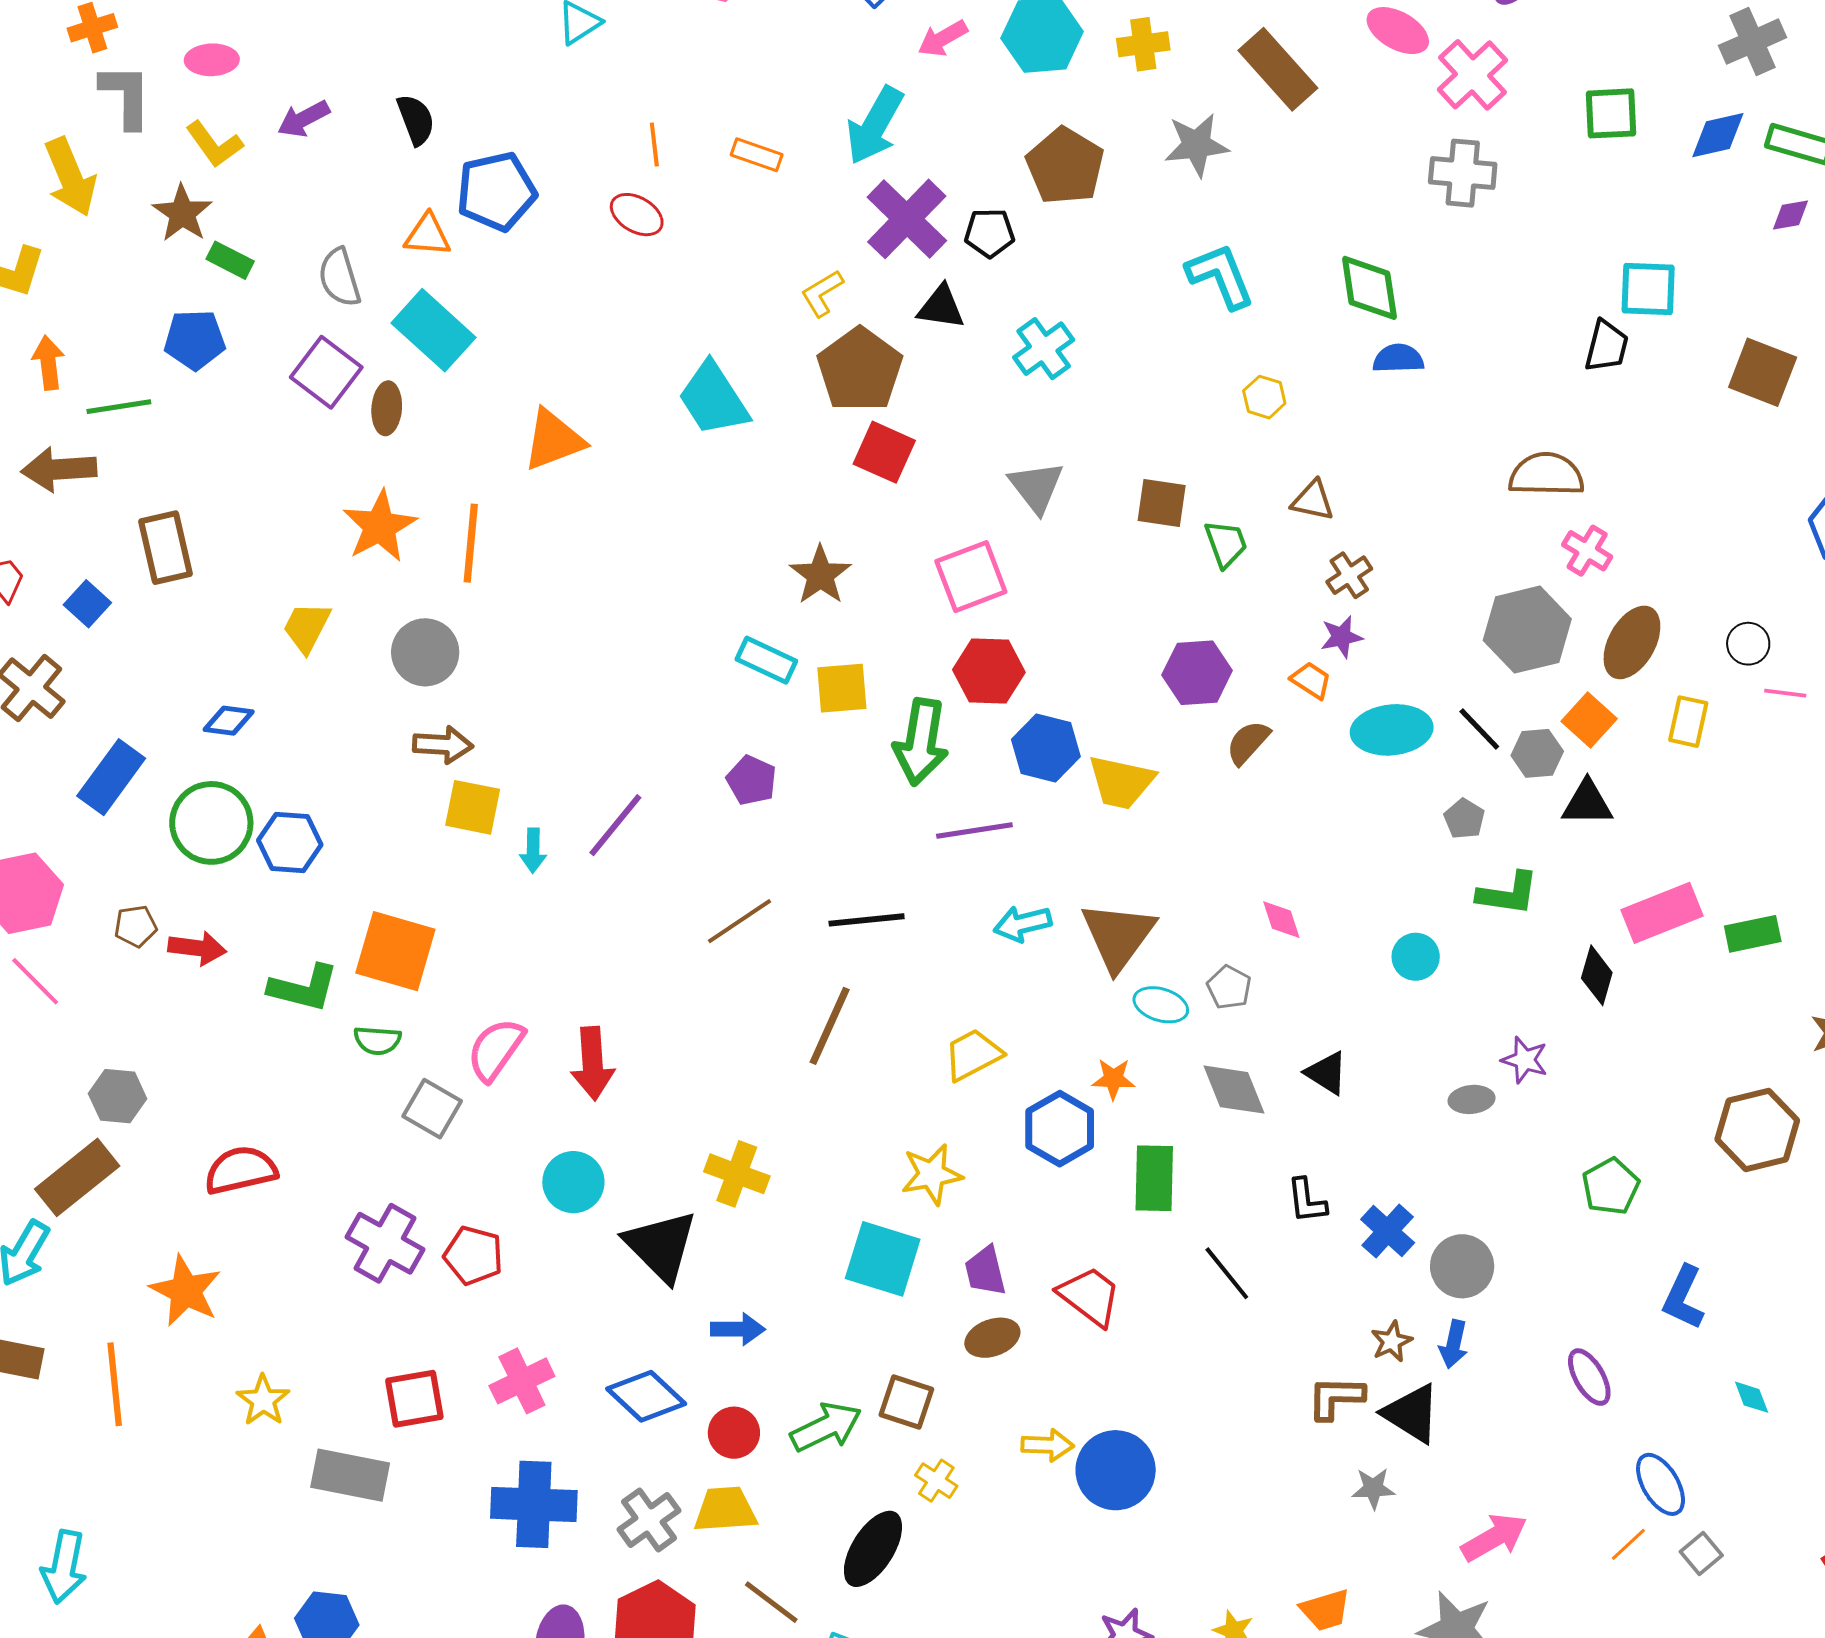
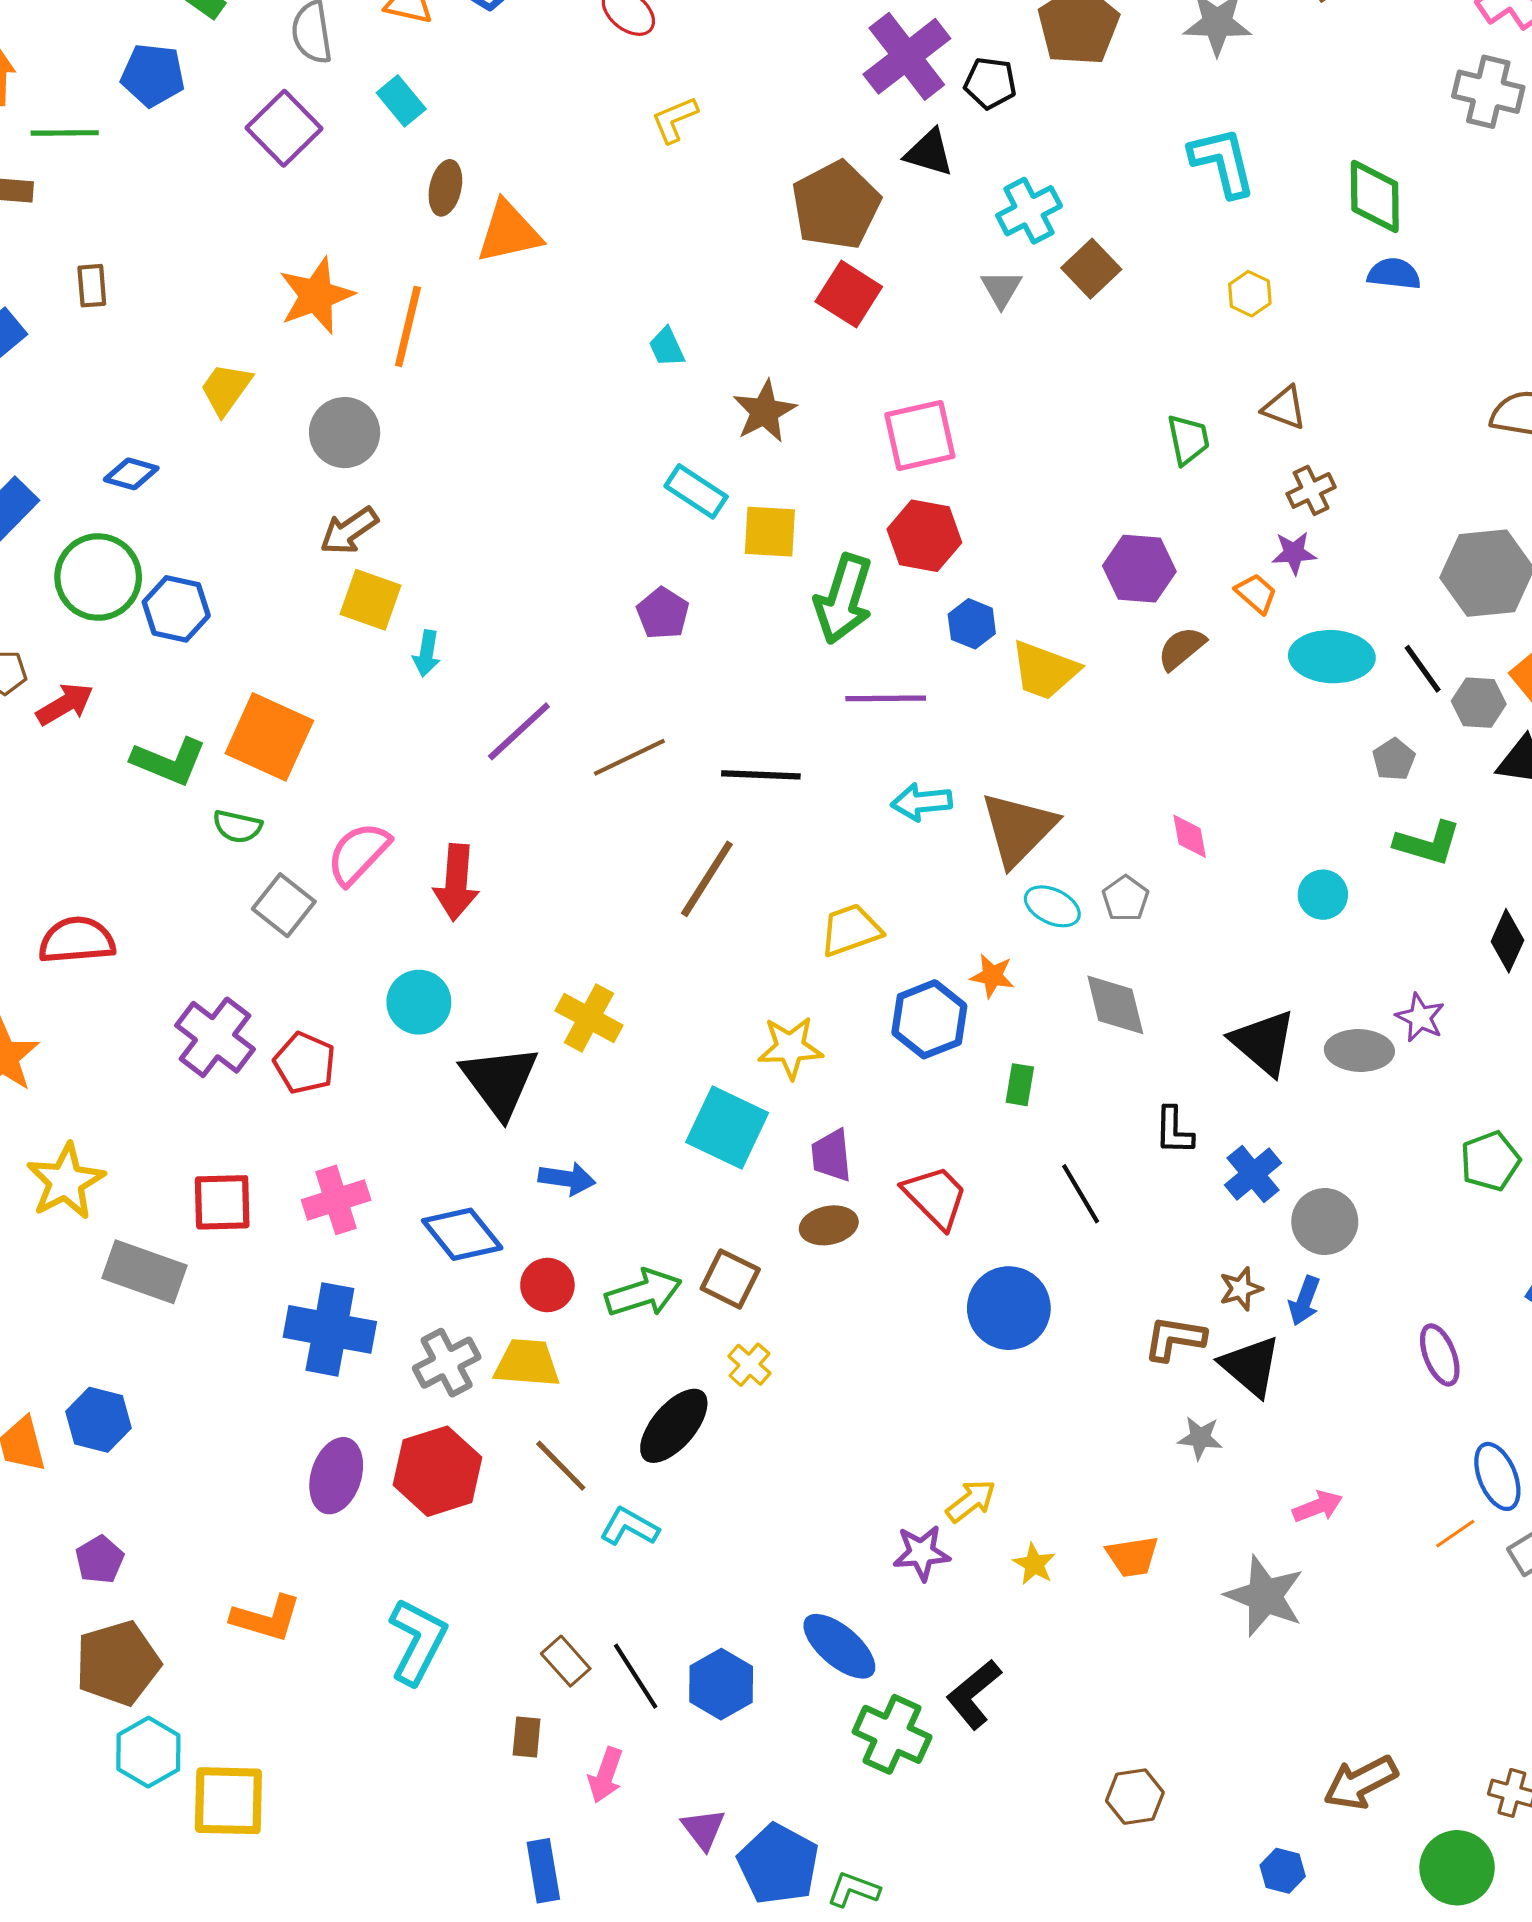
yellow L-shape: (822, 293) -> (675, 119), moved
cyan rectangle: (434, 330) -> (401, 101), size x0.6
cyan trapezoid: (713, 399) -> (667, 347), moved, size x0.5
brown ellipse: (387, 408) -> (445, 188), moved
gray triangle: (1036, 487) -> (1001, 289), moved, size x0.7
brown square: (1162, 503) -> (1091, 269), moved, turned 30
brown rectangle: (166, 548) -> (92, 286), size x0.6
brown arrow: (443, 745) -> (349, 531), turned 134
blue hexagon: (1046, 748) -> (972, 624), size x0.7
purple line: (615, 825) -> (519, 731), moved
red arrow: (197, 948) -> (65, 704), turned -46
black triangle: (1327, 1073) -> (1263, 1043), moved, size x1.5
gray ellipse: (1472, 1099) -> (1359, 1050), size x1.4
green rectangle: (1154, 1178) -> (1020, 1085), size x0.6
yellow star: (263, 1400) -> (66, 1181), size x1.4
yellow arrow: (1048, 1445) -> (971, 1501), moved, turned -48
blue circle: (1116, 1470) -> (1009, 1308), moved
pink arrow: (1494, 1537) -> (1318, 1507), size x0.7

